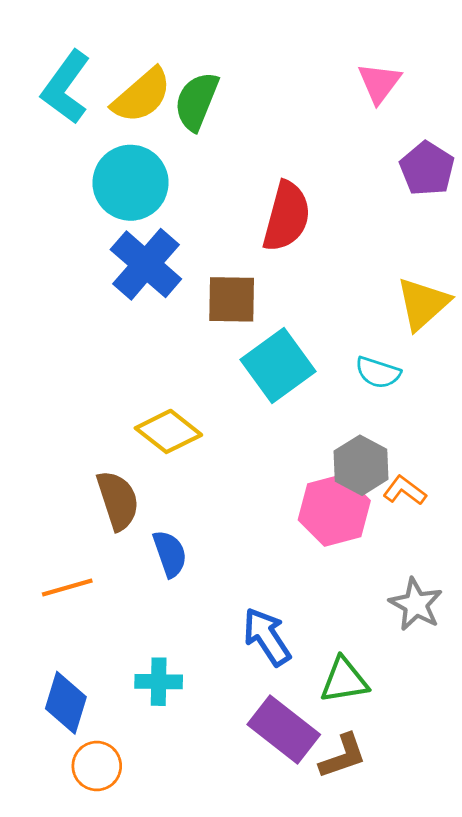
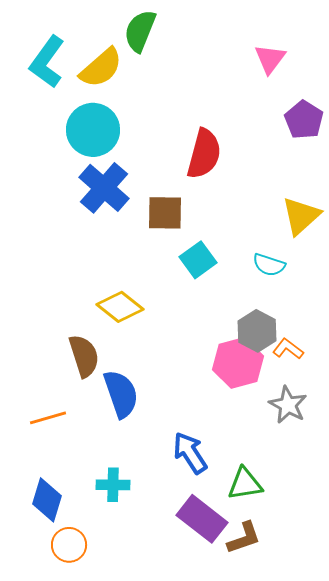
green semicircle: (197, 101) -> (140, 31), moved
cyan square: (278, 365) -> (198, 260), size x0.7
blue semicircle: (170, 554) -> (121, 394), size x1.4
gray star: (416, 604) -> (288, 405), moved

